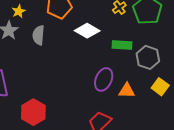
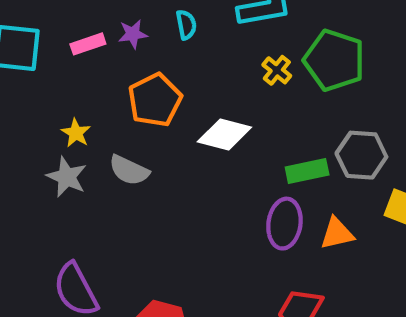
gray semicircle: (38, 35) -> (129, 170), turned -54
green rectangle: (122, 45) -> (307, 171), moved

